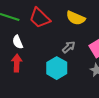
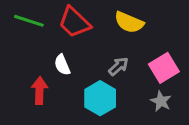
white semicircle: (18, 42) -> (62, 65), moved

